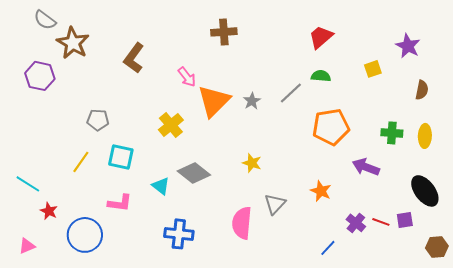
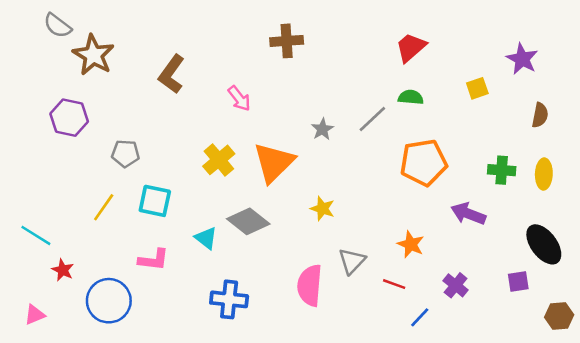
purple hexagon: (40, 76) -> (69, 118), moved
orange triangle: (214, 101) -> (274, 163), moved
red line: (381, 222) -> (394, 284), moved

